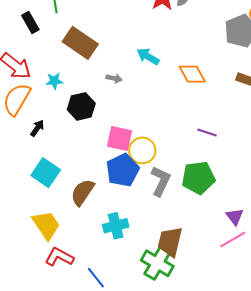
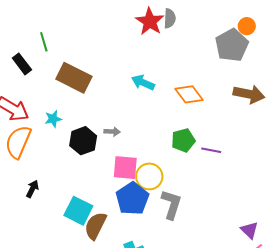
gray arrow: (114, 78) -> (112, 132), moved
black arrow: (37, 128) -> (32, 189), moved
cyan square: (46, 173) -> (78, 211), moved
green pentagon: (198, 178) -> (183, 140), moved, size x0.7

